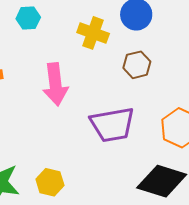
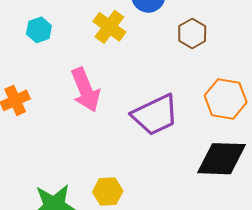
yellow cross: (93, 33) -> (109, 27), turned 32
brown hexagon: (137, 65) -> (192, 34), moved

